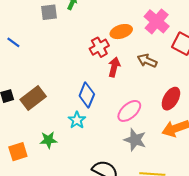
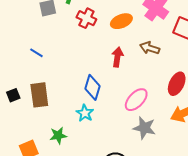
blue line: (13, 42) -> (36, 53), moved
red cross: (99, 47) -> (86, 18), moved, turned -30
brown rectangle: (33, 98) -> (39, 95), turned -55

